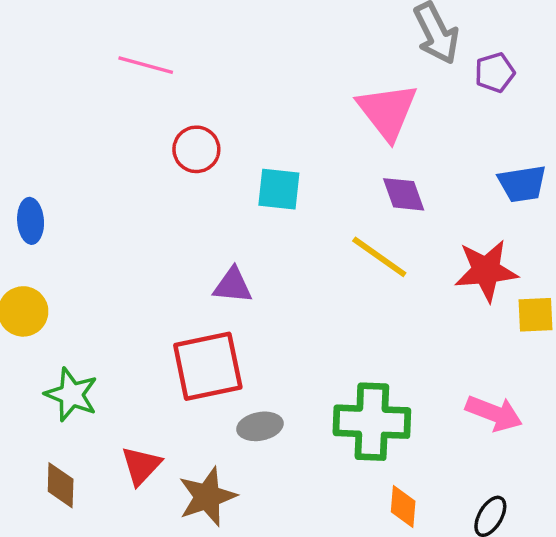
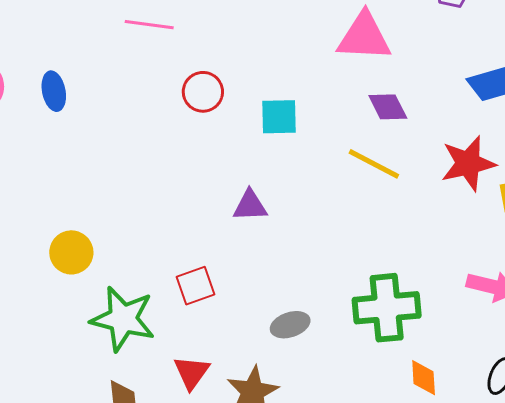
pink triangle: (387, 111) -> (364, 37), turned -42
blue ellipse: (31, 221) -> (54, 91), moved
red square: (208, 366) -> (195, 286), moved, size x0.6
green star: (71, 395) -> (123, 319), size x1.4

